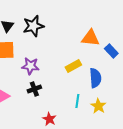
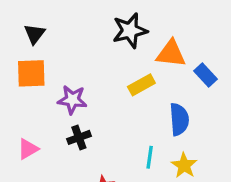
black star: (33, 26) -> (130, 31), moved
yellow rectangle: (73, 66) -> (141, 85), moved

